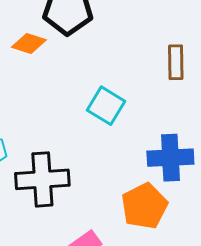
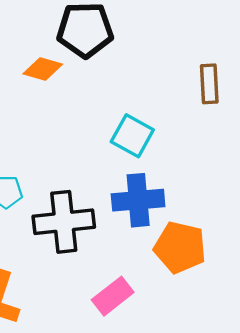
blue cross: (170, 158) -> (138, 200), moved
orange pentagon: (144, 206) -> (180, 247), turned -30

